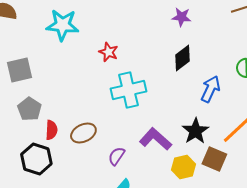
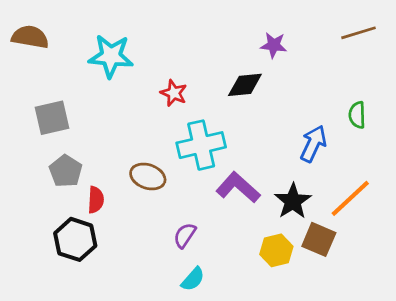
black diamond: (182, 58) -> (245, 85), moved, turned 32
brown ellipse: (83, 133) -> (148, 177), moved, turned 45
purple L-shape: (155, 139) -> (238, 187), moved

